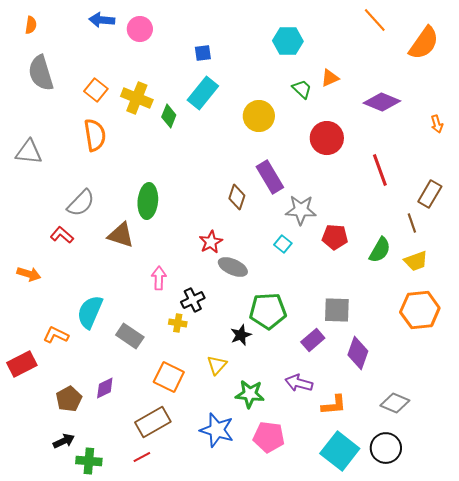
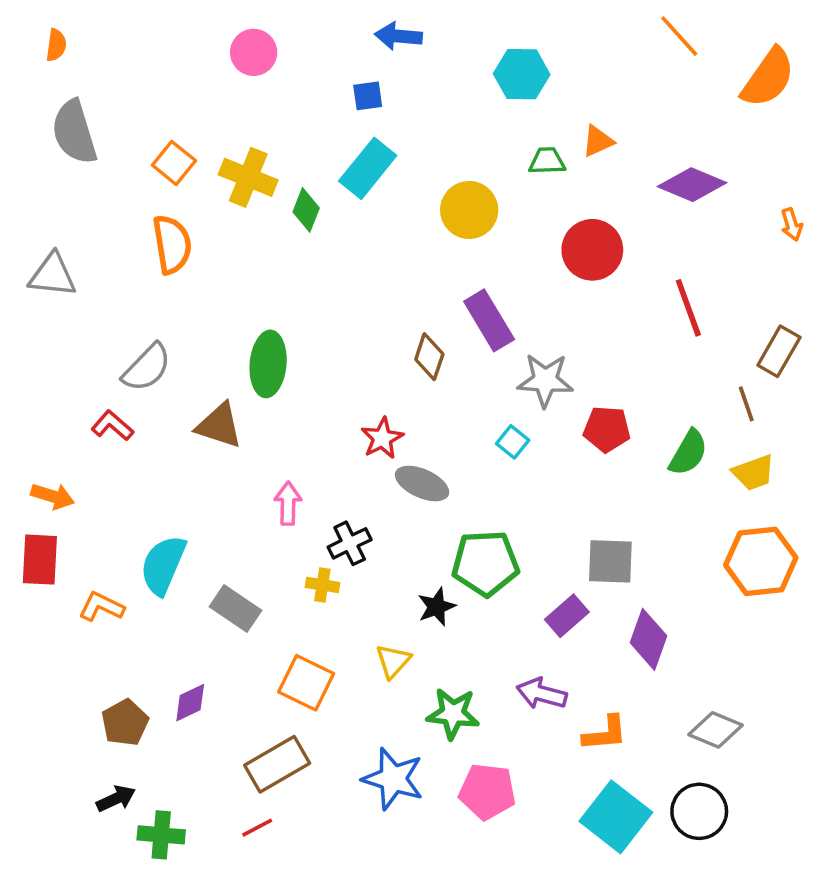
blue arrow: (102, 20) -> (399, 36), moved
green trapezoid: (302, 89) -> (547, 161), turned -45
red rectangle: (22, 364) -> (40, 560), moved, turned -60

